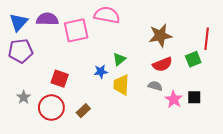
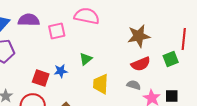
pink square: (76, 30) -> (57, 31), size x0.7
green triangle: (119, 59) -> (86, 59), moved
blue star: (101, 72) -> (61, 71), moved

